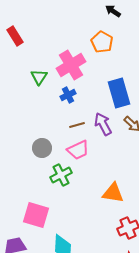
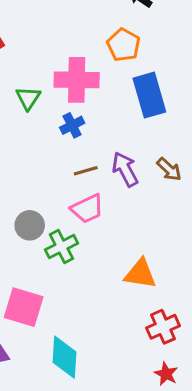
pink cross: (71, 65) -> (77, 80), turned 32
blue rectangle: (119, 93) -> (149, 95), moved
gray circle: (42, 148) -> (30, 225), moved

